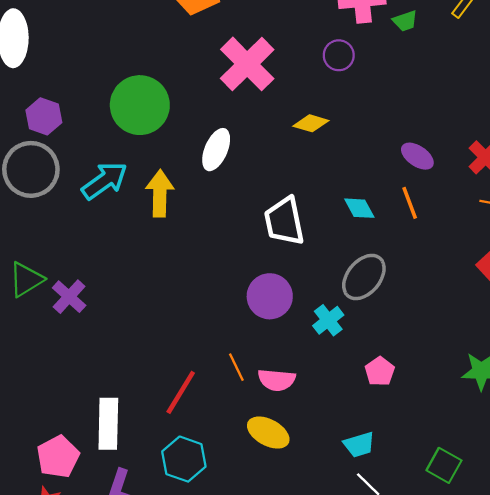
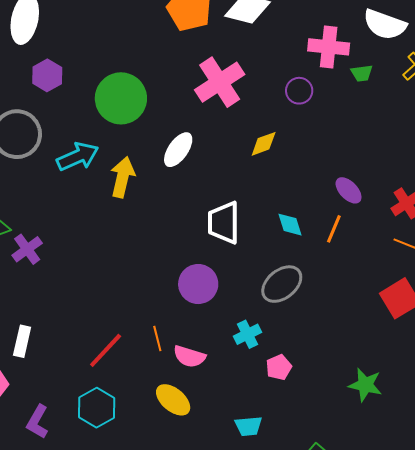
purple hexagon: (44, 116) -> (47, 75), moved
yellow diamond: (311, 123) -> (264, 144), turned -48
orange line: (410, 203) -> (334, 229), turned 32
cyan cross: (328, 320) -> (248, 334), moved
white rectangle: (108, 424) -> (22, 341), moved, size x0.7

